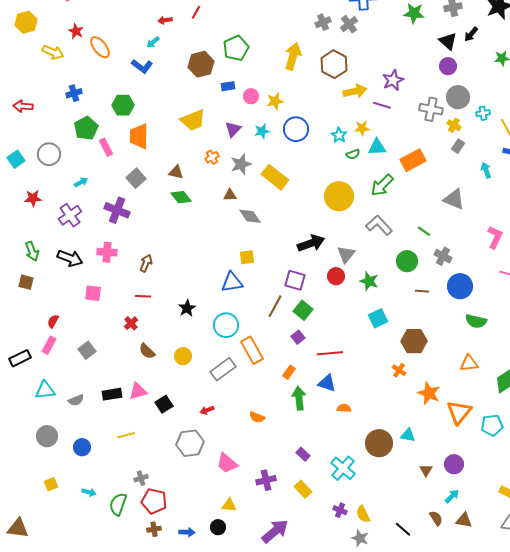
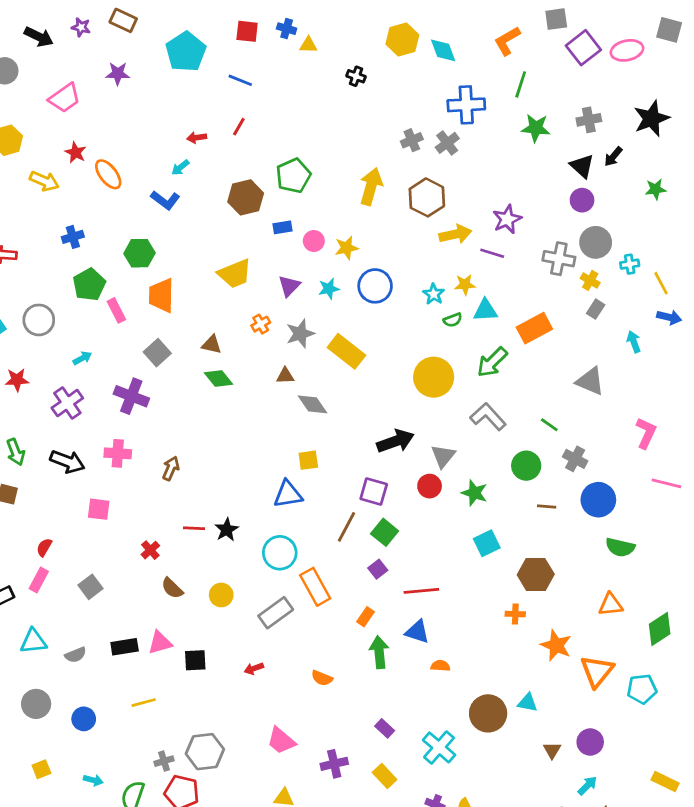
red line: (143, 296) -> (194, 528), moved
orange cross: (399, 370) -> (515, 614), turned -32
black square: (164, 404) -> (195, 660), turned 30
gray hexagon: (190, 443) -> (205, 752), moved

